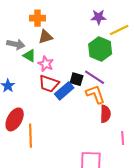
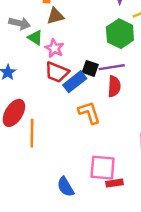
purple line: (95, 77) -> (112, 67), turned -45
orange L-shape: (95, 94) -> (89, 113), moved
red semicircle: (105, 114) -> (114, 86), moved

